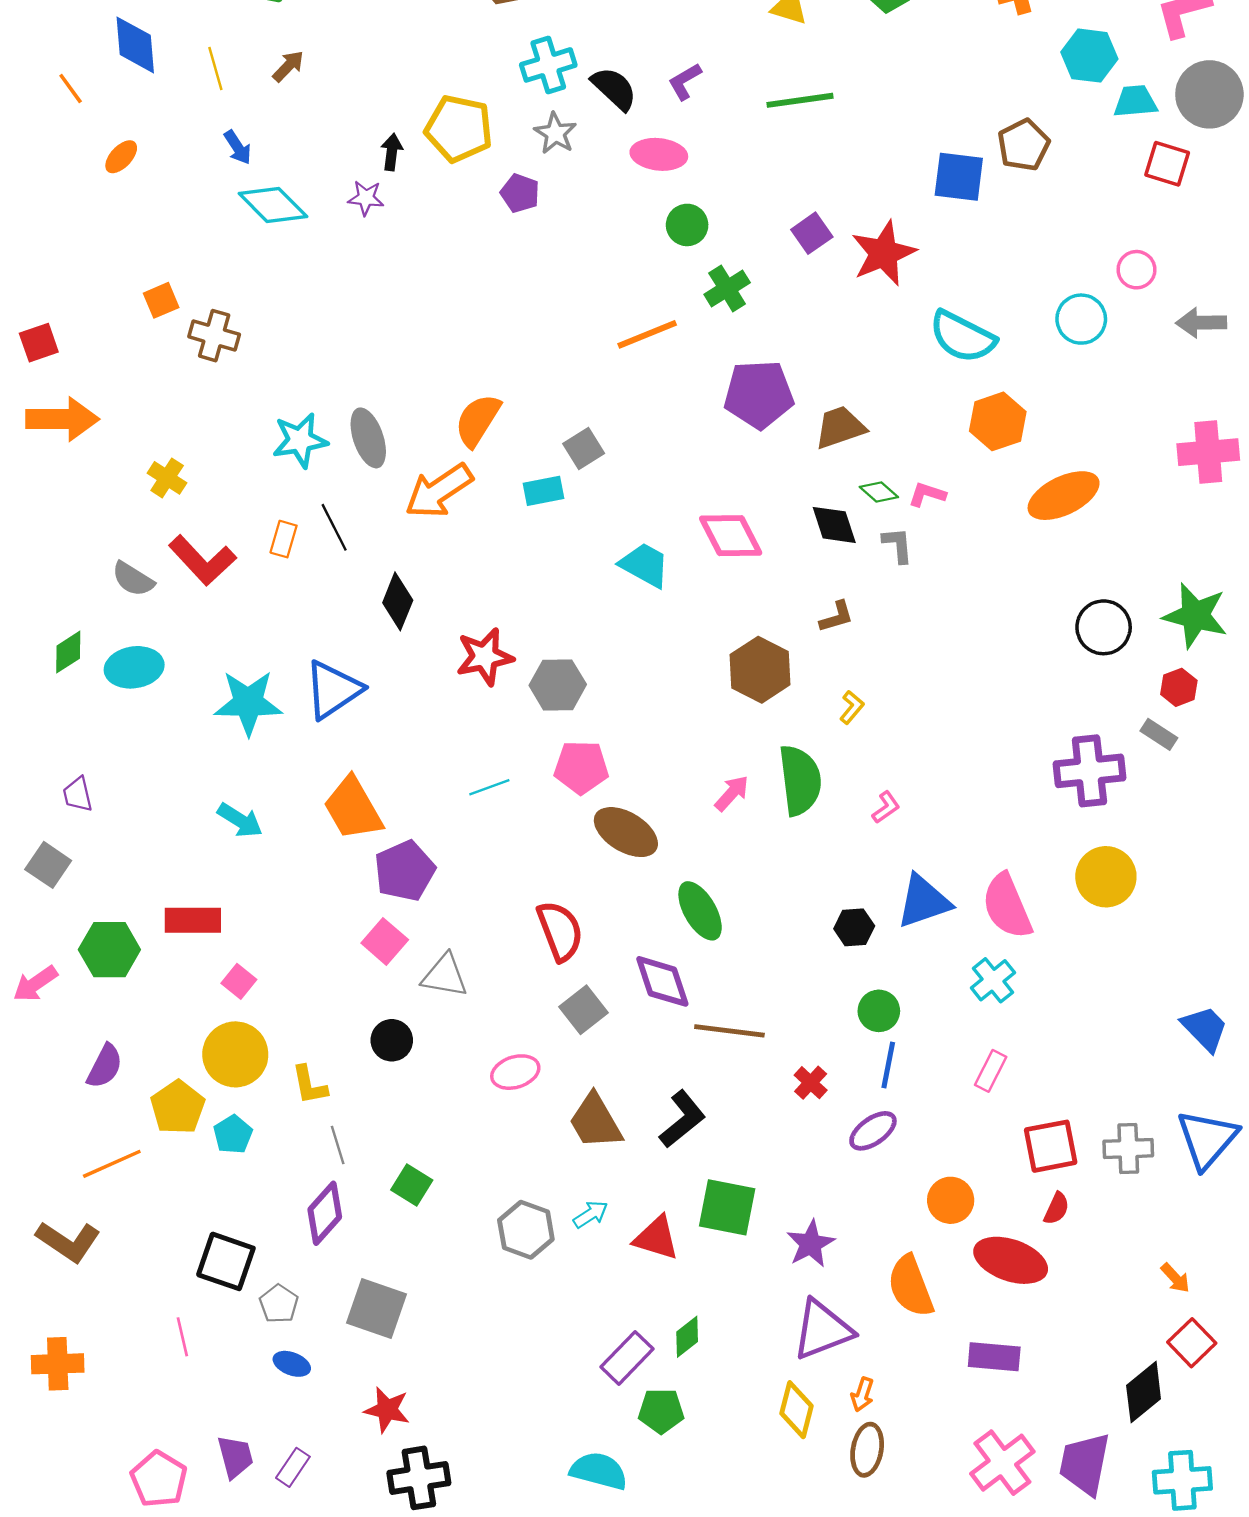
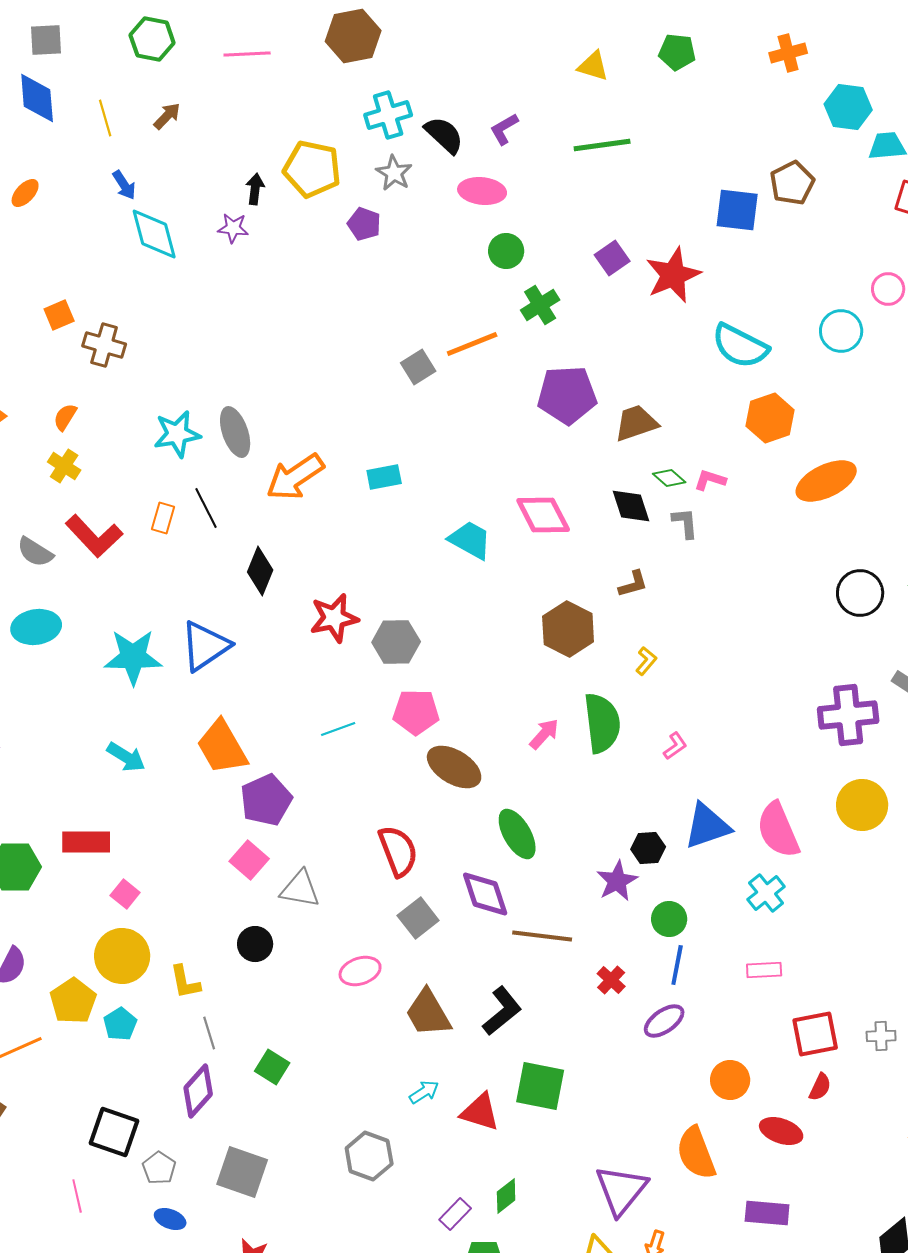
cyan diamond: (273, 205) -> (154, 234), turned 30
orange semicircle: (478, 420) -> (65, 417), moved, size x0.6
gray square: (584, 449) -> (418, 367), moved
pink rectangle: (991, 1071) -> (764, 970), turned 60
gray cross: (1128, 1149) -> (881, 1036), size x0.7
gray hexagon: (526, 1230) -> (369, 1156), moved
purple star: (811, 1244) -> (617, 881), moved
red ellipse: (1011, 1260) -> (781, 1131), size x0.7
purple triangle: (822, 1330) -> (621, 1190), turned -30
purple rectangle: (627, 1358) -> (455, 1214), size x0.7

